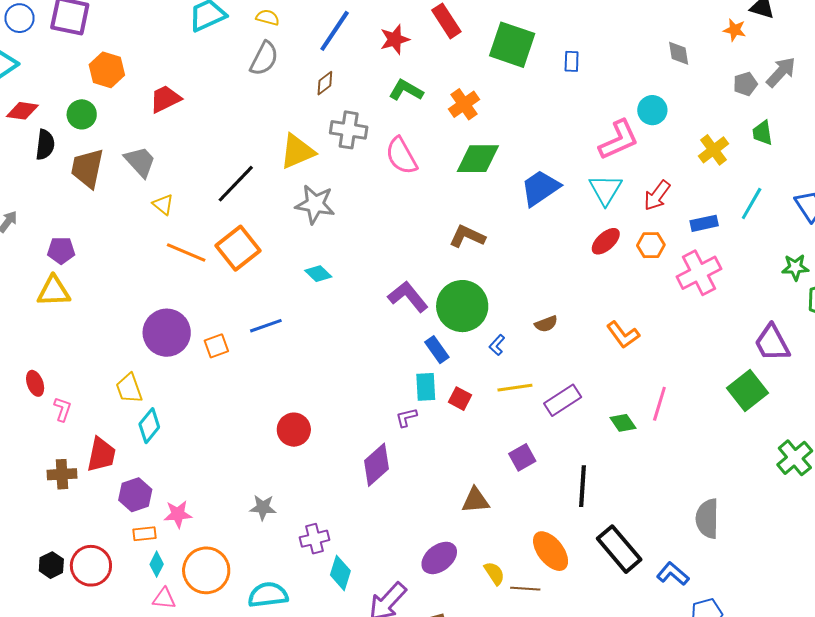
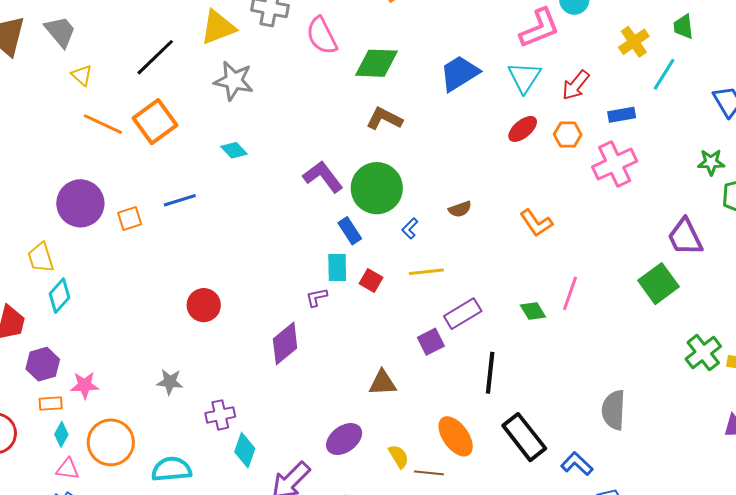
green diamond: (478, 159) -> (377, 63), moved
cyan line: (752, 203) -> (664, 74), moved
purple rectangle: (563, 400) -> (463, 314), moved

